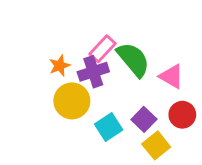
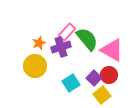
pink triangle: (172, 76) -> (112, 50), size x1.4
yellow circle: (72, 101) -> (35, 66), moved
red circle: (182, 115) -> (109, 75), moved

